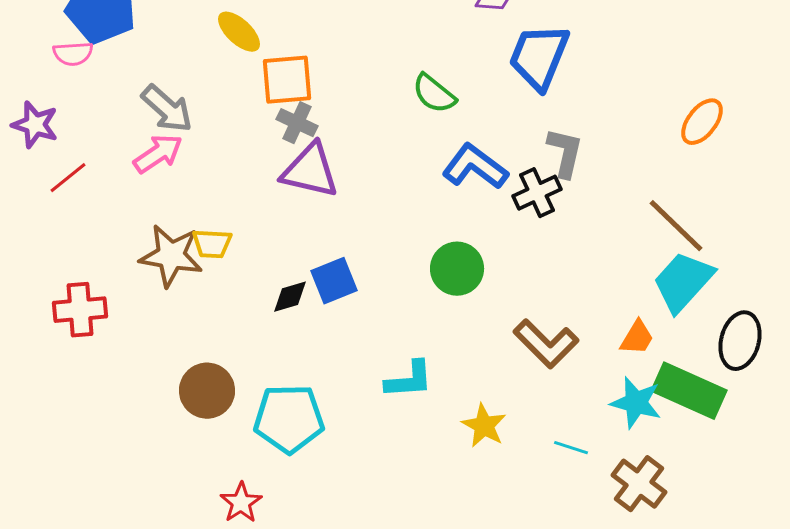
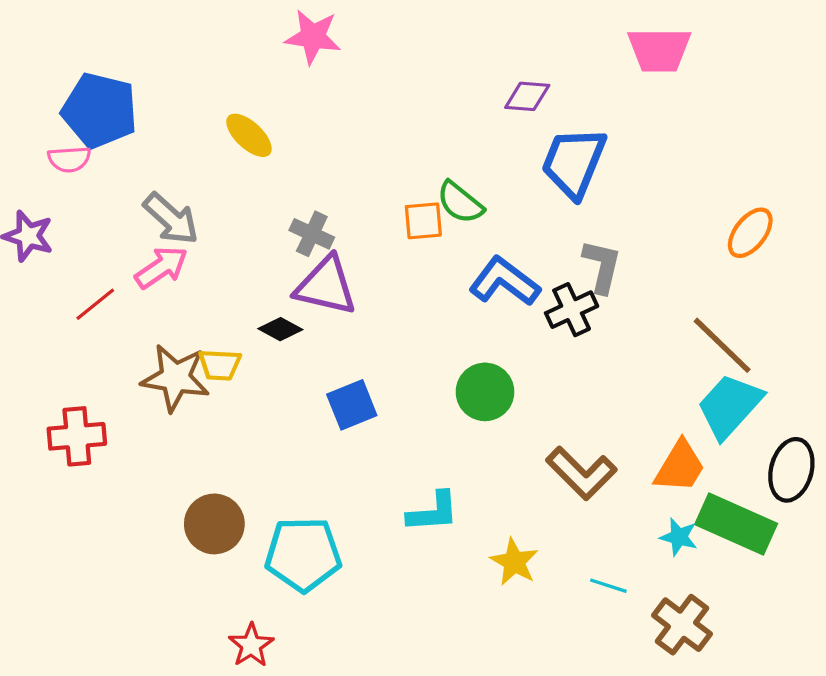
orange square: (287, 80) -> (423, 221), moved, size x0.7
red line: (68, 178) -> (95, 304), moved
black diamond: (290, 297) -> (280, 329), moved, turned 45
orange trapezoid: (637, 338) -> (680, 467), size x1.4
cyan star: (636, 403) -> (679, 537), size x0.7

